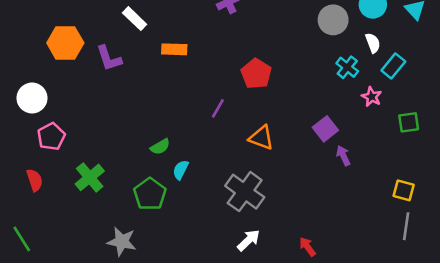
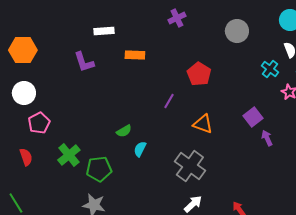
white rectangle: (135, 19) -> (104, 31), turned -48
gray circle: (333, 20) -> (237, 31), moved
orange hexagon: (65, 43) -> (23, 50), moved
green pentagon: (150, 194) -> (99, 169), moved, turned 30

